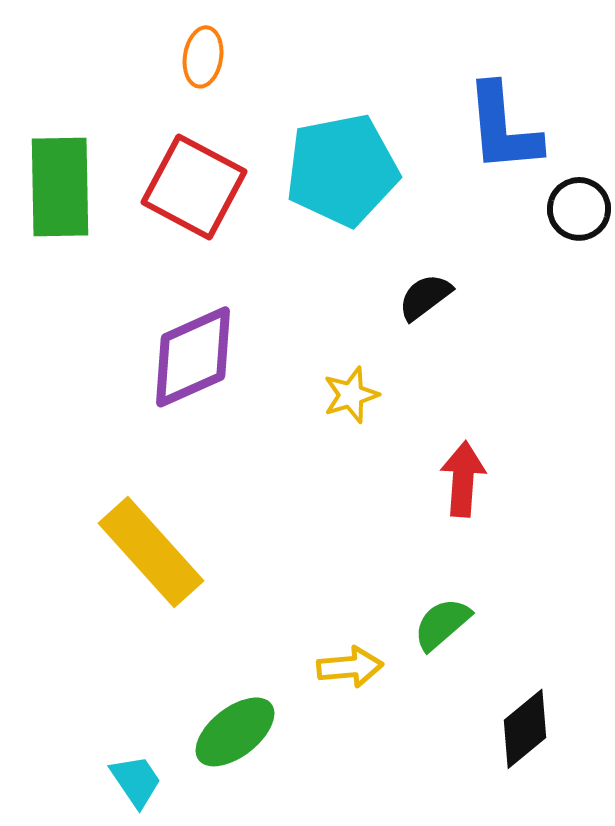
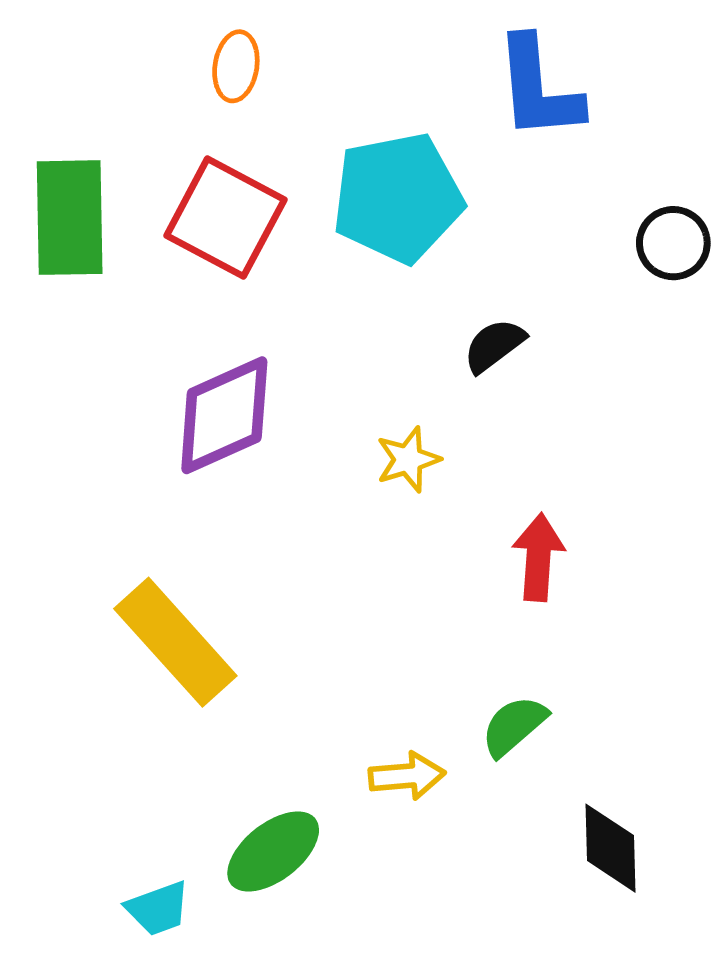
blue L-shape: (503, 128) -> (538, 88), moved
black diamond: (525, 729) -> (611, 848), turned -52
cyan trapezoid: (136, 781) -> (158, 909), turned 104

